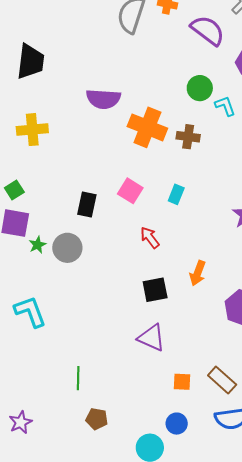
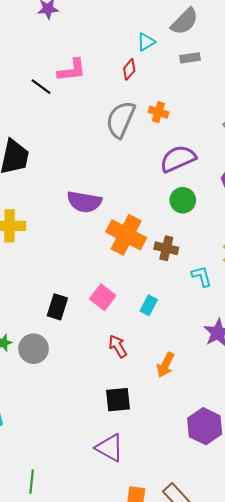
purple semicircle: (208, 30) -> (178, 159), moved, turned -66
cyan L-shape: (225, 106) -> (202, 276), moved
orange arrow: (198, 273) -> (166, 365), moved

